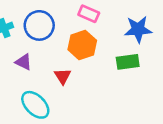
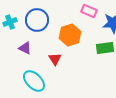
pink rectangle: (89, 14) -> (89, 11), moved

